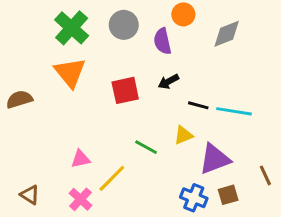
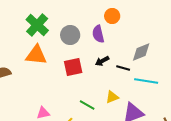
gray circle: (124, 25) -> (70, 35), moved
gray diamond: (227, 34) -> (141, 52), moved
orange triangle: (70, 73) -> (36, 55), turned -45
black line: (198, 105) -> (123, 68), moved

